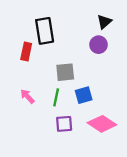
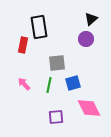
purple square: (64, 124) -> (56, 117), moved
pink diamond: (102, 124) -> (89, 108), turned 30

